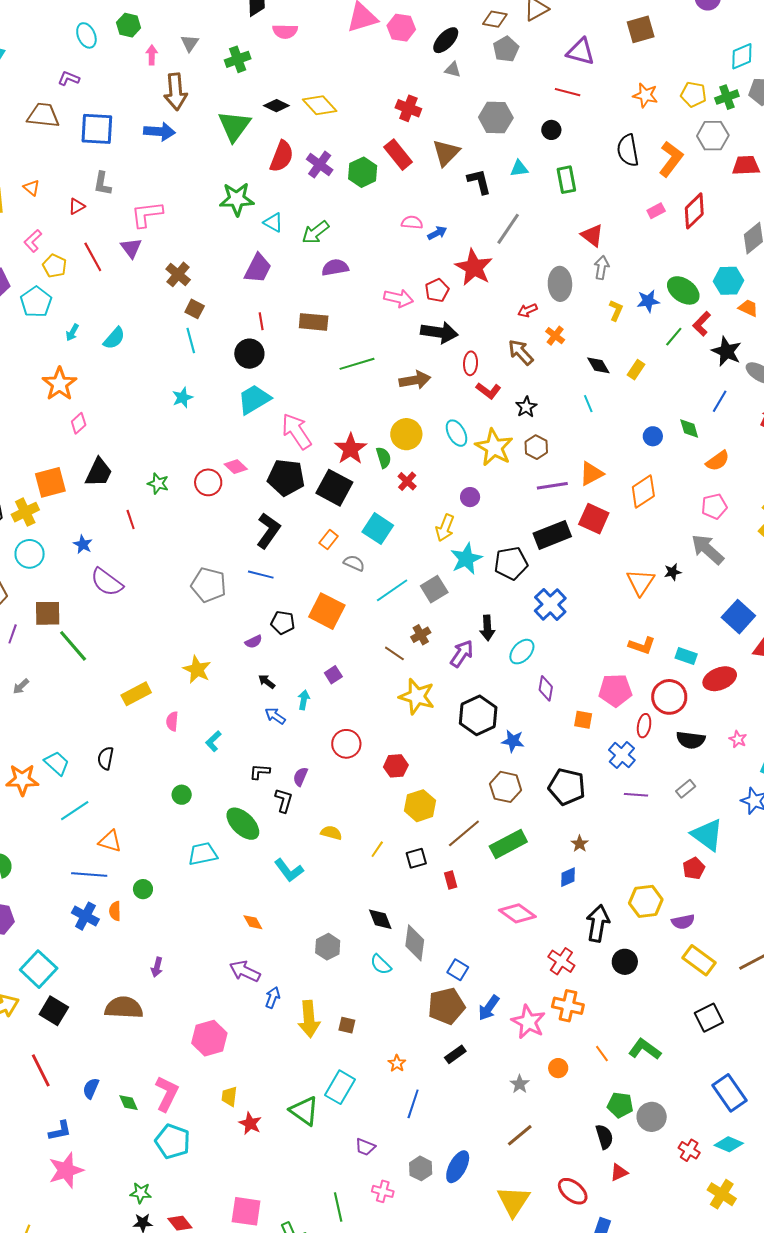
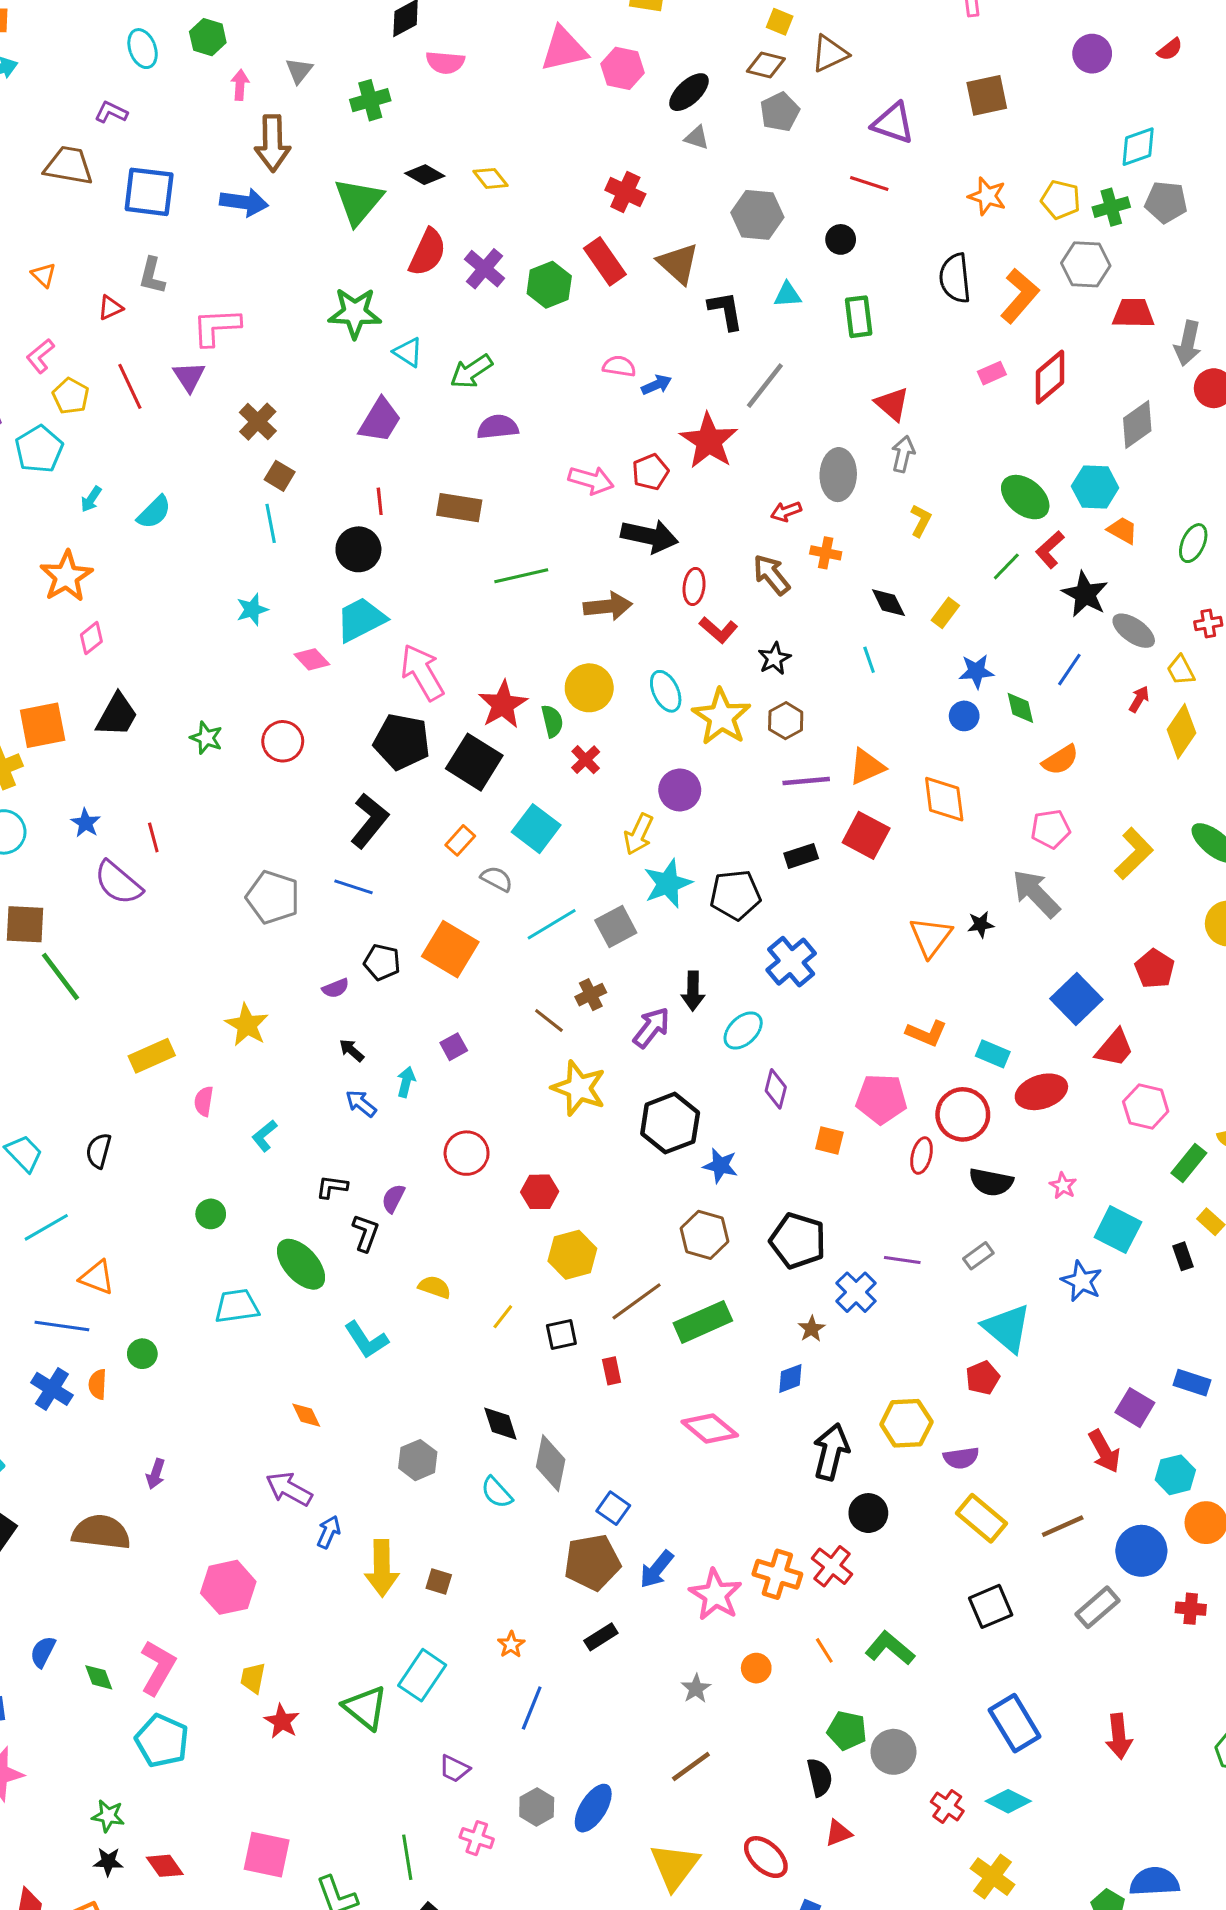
yellow diamond: (320, 105) -> (491, 178), size x0.7
brown triangle: (446, 153) -> (678, 263), turned -36
blue star: (648, 301) -> (976, 671), moved
orange cross: (555, 336) -> (826, 553), turned -30
pink diamond: (236, 467) -> (312, 659), moved
orange diamond: (643, 491) -> (944, 799), turned -68
purple circle: (470, 497) -> (680, 790), size x1.4
red line: (131, 519) -> (153, 837), moved
black rectangle: (552, 535) -> (801, 856), size x0.6
blue cross: (622, 755) -> (856, 1292), moved
red cross: (561, 961) -> (832, 1566), moved

